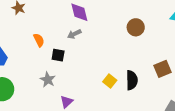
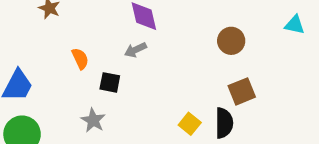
brown square: (162, 69) -> (242, 91), moved

